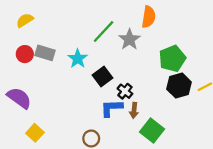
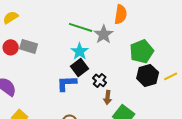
green line: (104, 32) -> (81, 27), turned 65
cyan star: (78, 59) -> (80, 51), moved
blue L-shape: (111, 108) -> (67, 83), moved

